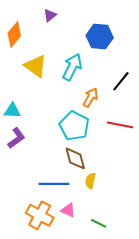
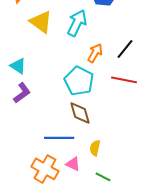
black line: (121, 81) -> (125, 49), moved
cyan triangle: (12, 111) -> (18, 66), turned 30
yellow semicircle: (90, 181) -> (95, 148), moved

